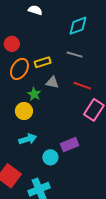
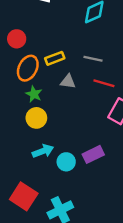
gray line: (75, 55) -> (93, 59), moved
green star: (34, 94) -> (34, 94), moved
cyan circle: (50, 157) -> (66, 162), moved

